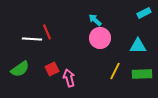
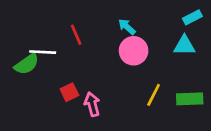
red line: (47, 32) -> (76, 35), moved
cyan triangle: (138, 46) -> (184, 45), moved
green semicircle: (20, 69) -> (27, 64), moved

